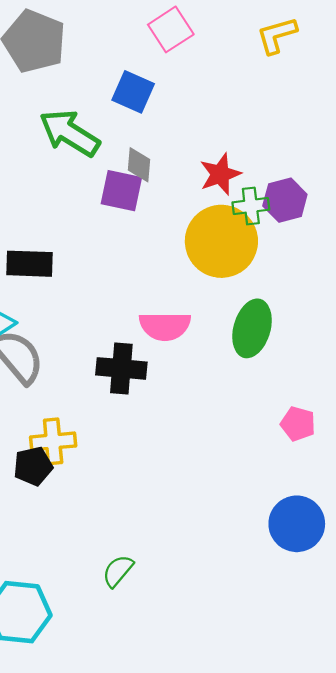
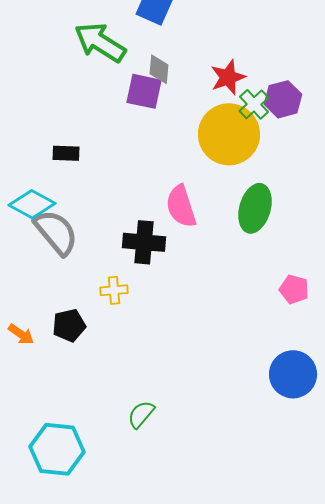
green cross: (251, 206) -> (254, 104), turned -36
black rectangle: (30, 264) -> (66, 153), size x0.7
pink semicircle: (165, 326) -> (181, 206), turned 72
yellow cross: (53, 441) -> (114, 290), moved, size x0.7

